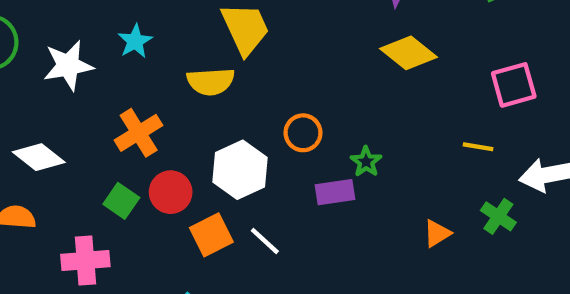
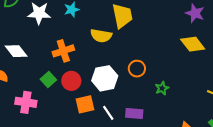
purple rectangle: (335, 192) -> (134, 114), moved

